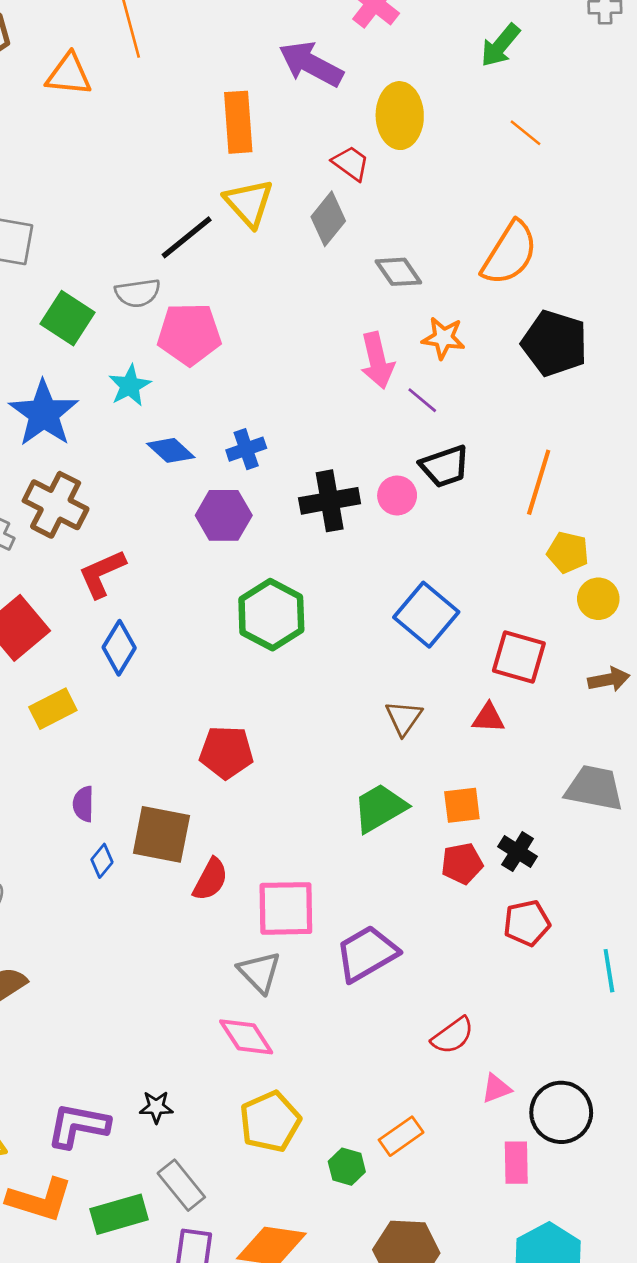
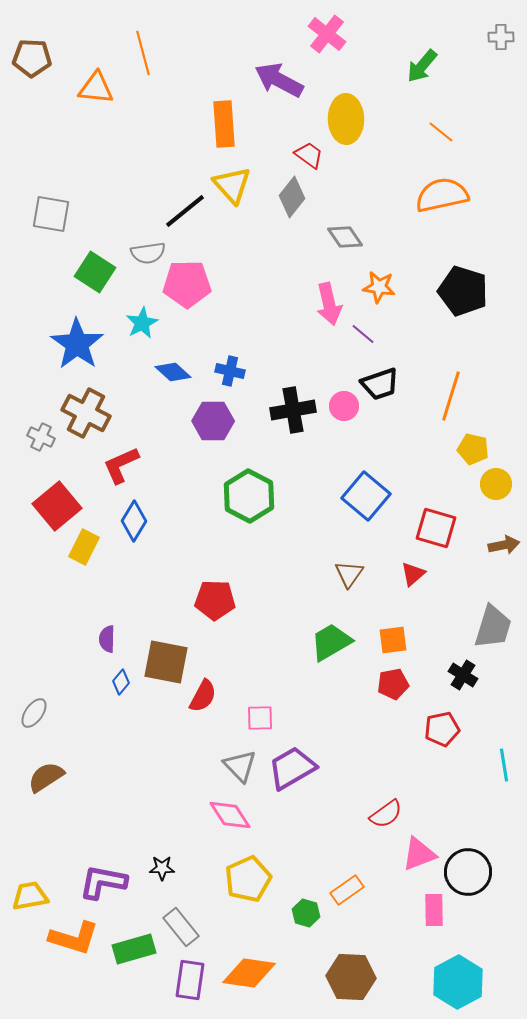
orange semicircle: (510, 253) -> (442, 195), moved, turned -134
blue cross: (246, 449) -> (230, 371), turned 32
yellow rectangle: (53, 709) -> (84, 547), moved, turned -36
red triangle: (488, 718) -> (413, 574), turned -44
gray trapezoid: (594, 788) -> (493, 627), turned 96
black cross: (518, 852) -> (463, 675), moved
pink square: (286, 908) -> (260, 718), size x0.6
purple trapezoid: (367, 953) -> (292, 768), moved
pink triangle: (496, 1089) -> (419, 854), size x1.5

